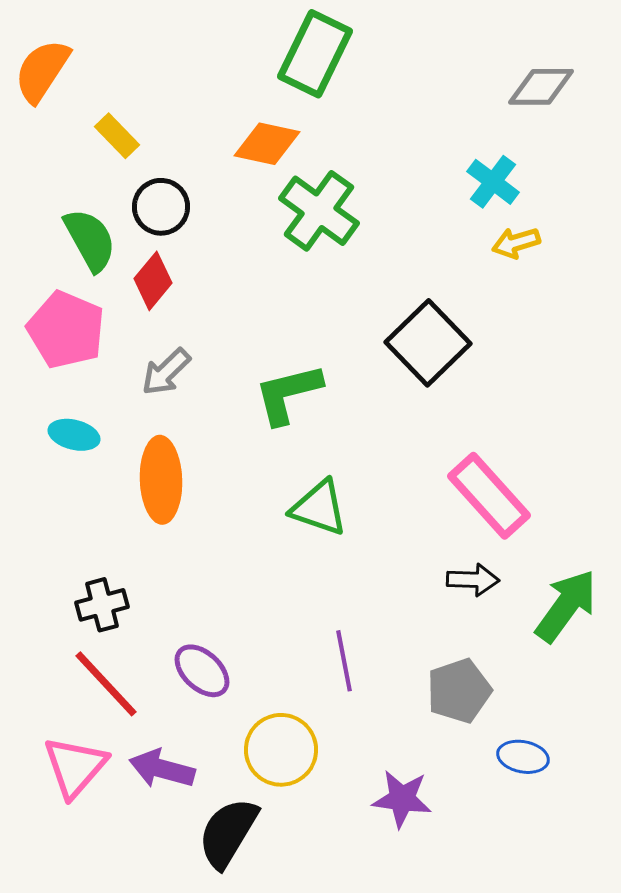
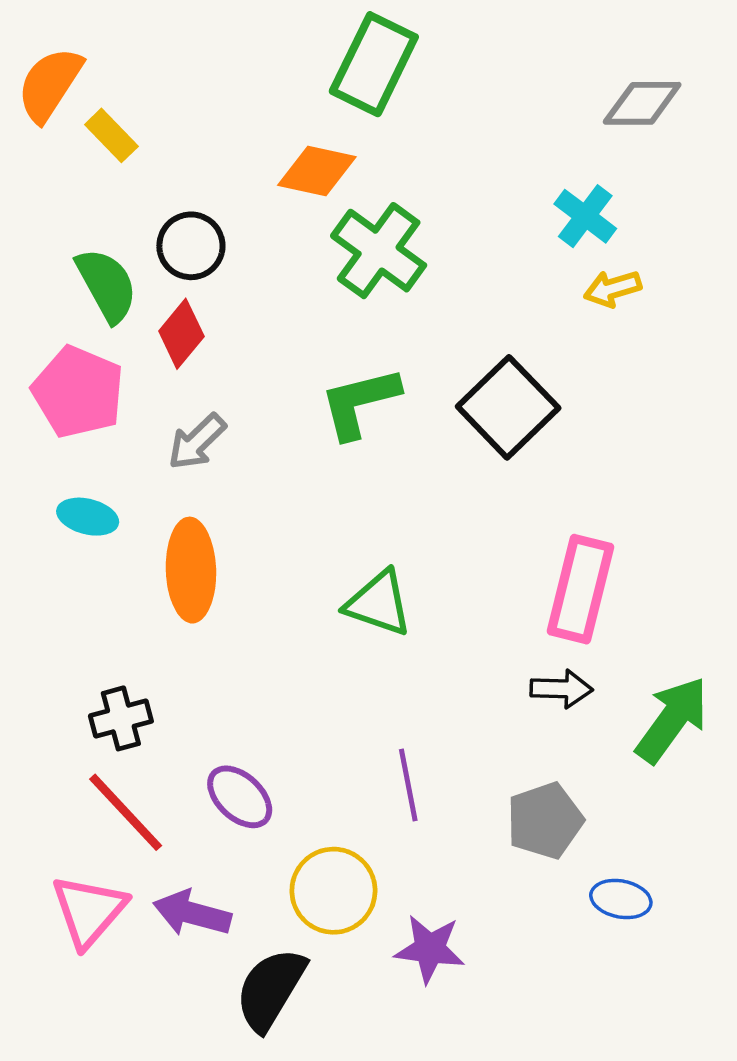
yellow rectangle: (117, 136) -> (111, 135), moved
green L-shape: (288, 394) -> (360, 403), moved
pink rectangle: (489, 496) -> (580, 589), turned 56
purple star: (402, 799) -> (430, 949), moved

